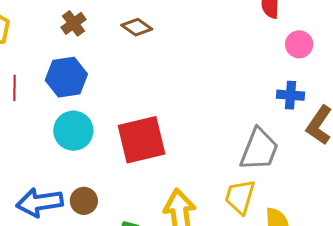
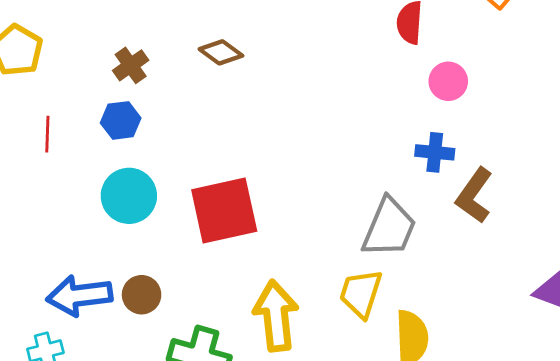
brown cross: (74, 23) -> (131, 65), moved
blue hexagon: (66, 77) -> (121, 120), size x0.7

